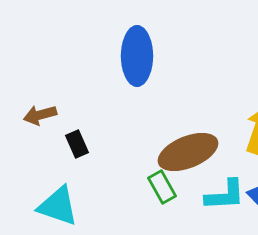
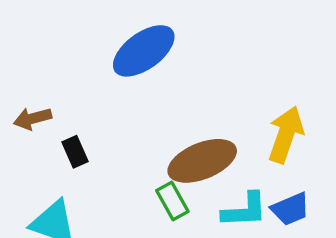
blue ellipse: (137, 56) -> (144, 51), turned 54

